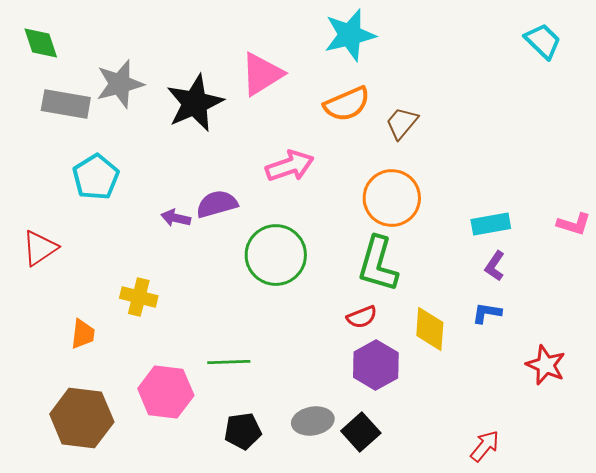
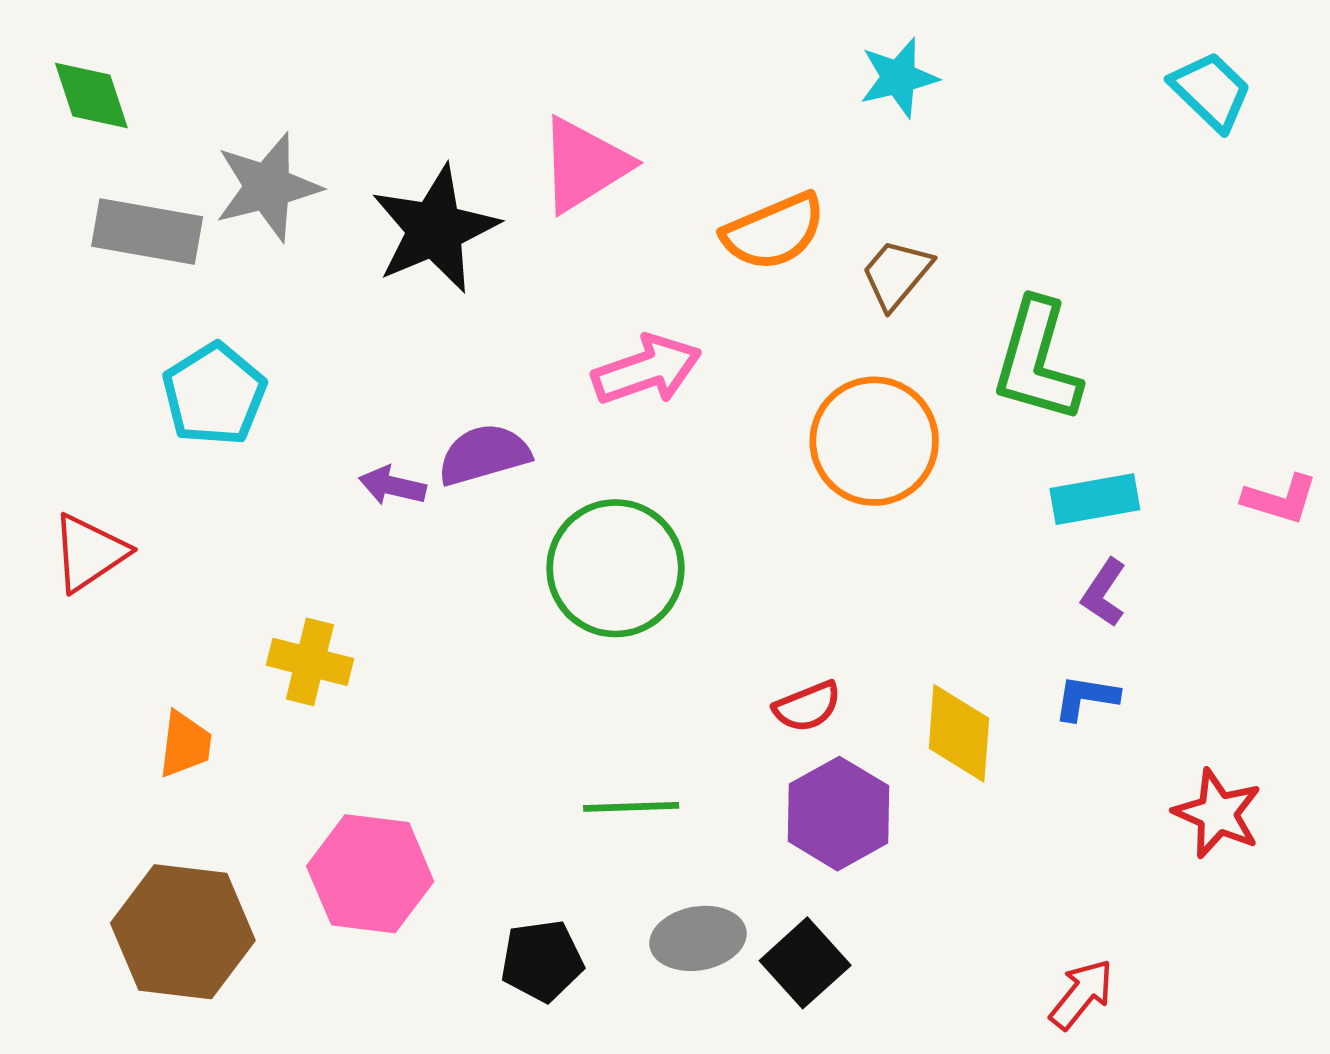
cyan star: (350, 35) -> (899, 78), moved, size x0.7
green L-shape: (378, 264) -> (1037, 361), moved
green line: (229, 362) -> (631, 807), moved

